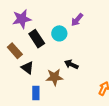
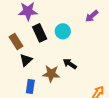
purple arrow: (77, 20) -> (92, 16), moved
black triangle: (27, 68) -> (26, 60), turned 32

